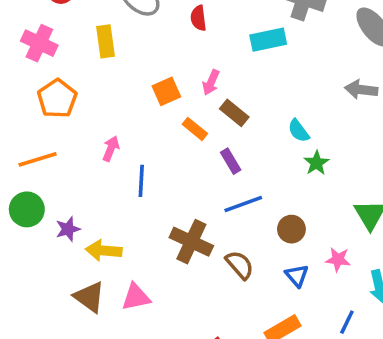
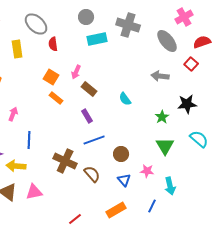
red semicircle: (198, 18) -> (53, 44), moved
cyan rectangle: (268, 40) -> (97, 39), moved
orange square: (166, 91) -> (51, 77), turned -35
orange rectangle: (195, 129) -> (56, 98), moved
pink arrow: (111, 149) -> (13, 114), moved
green star: (316, 163) -> (162, 117), moved
blue line: (141, 181) -> (29, 140), moved

